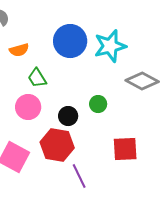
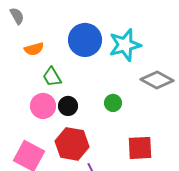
black circle: (68, 116) -> (68, 106), moved

